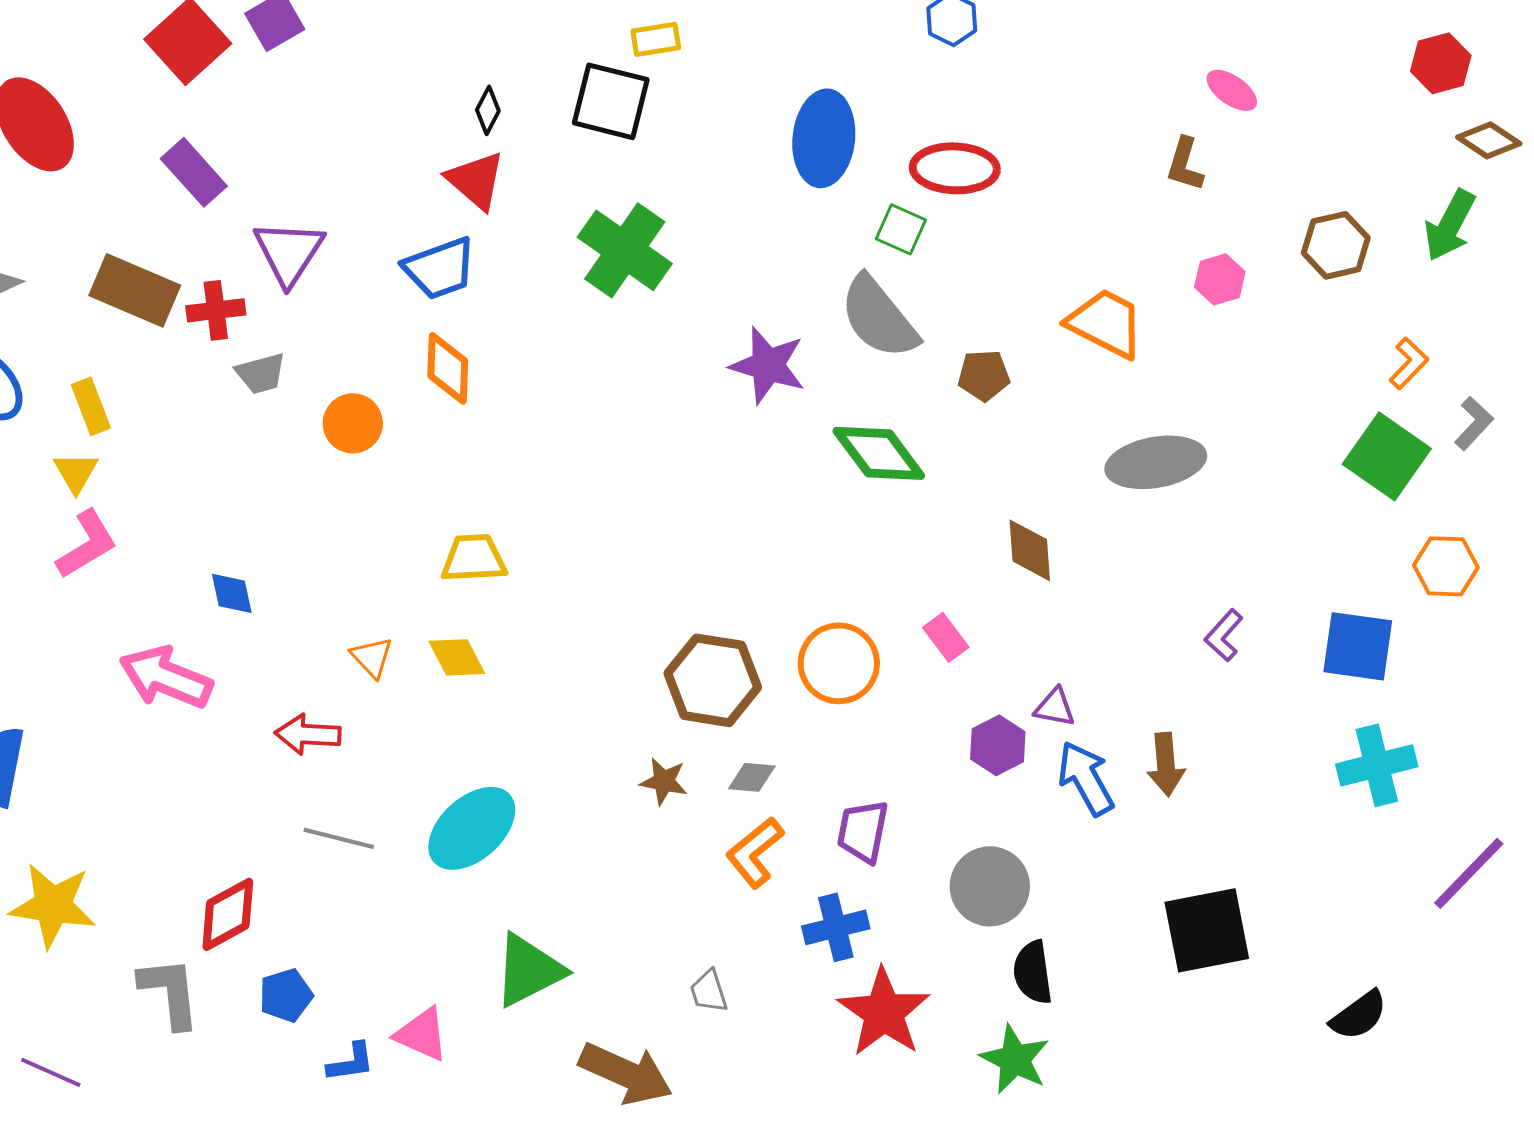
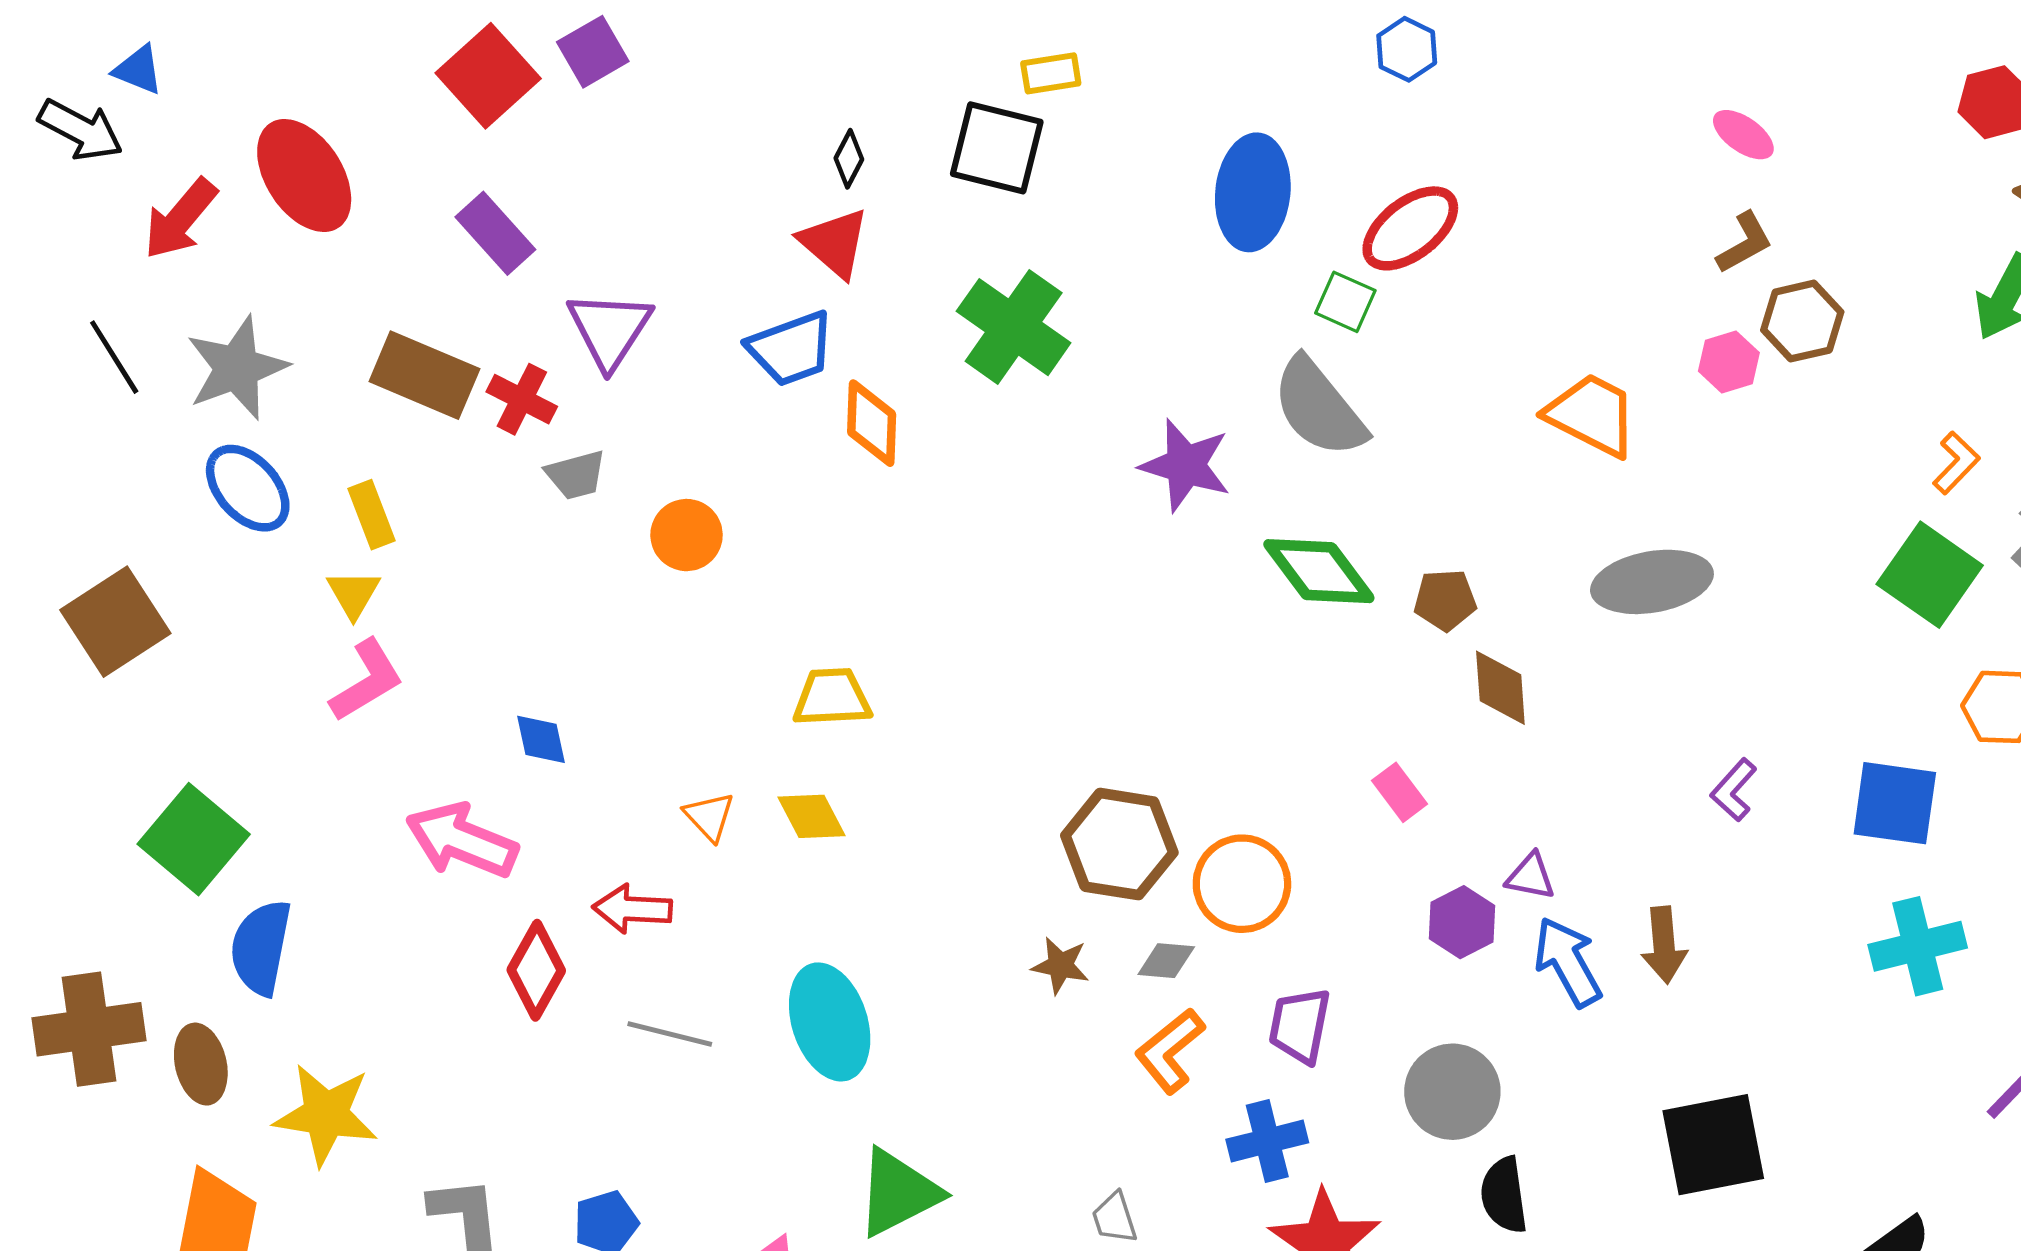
brown L-shape: (1185, 164) -> (1745, 243), moved, turned -136
red ellipse: (955, 168) -> (1410, 228), turned -40
brown hexagon: (1336, 245) -> (1802, 321), moved
red cross: (216, 310) -> (522, 399), turned 34
orange diamond: (448, 368) -> (872, 423), moved
brown pentagon: (984, 375) -> (1445, 600), moved
orange circle: (839, 663) -> (1242, 884), moved
cyan ellipse: (472, 828) -> (830, 1022), turned -66
red diamond: (228, 914) -> (536, 970), moved, turned -32

